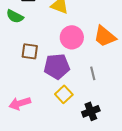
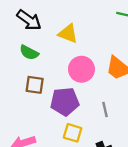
green semicircle: (15, 16) -> (29, 52), moved
yellow square: (64, 94) -> (73, 133), turned -30

